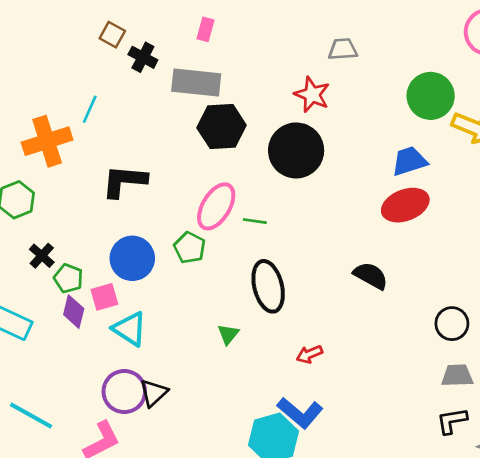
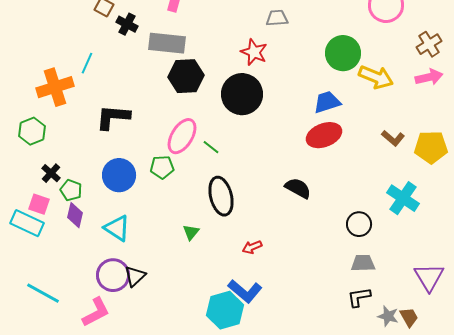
green line: (255, 221) -> (211, 147), turned 30
green pentagon: (190, 248) -> (162, 167), turned -30
pink square: (104, 297) -> (39, 204), moved, turned 35

